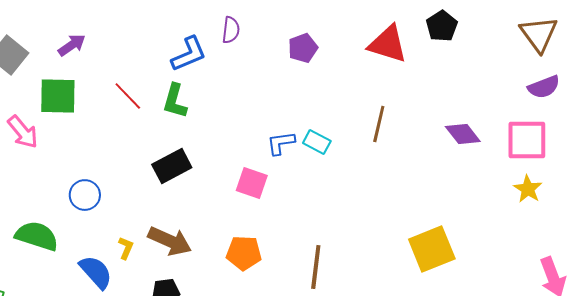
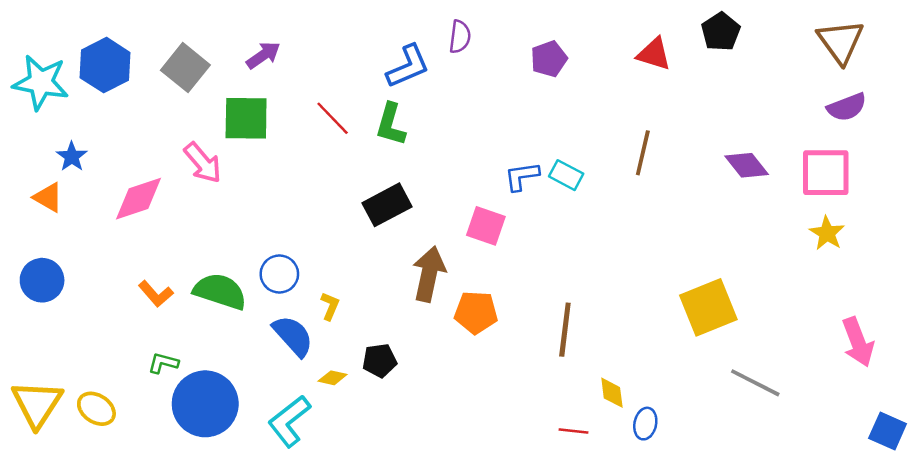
red triangle: (388, 44) -> (654, 54), size x0.7
blue circle: (85, 195) -> (279, 274), moved
brown arrow: (170, 241) -> (429, 274), moved, turned -102

